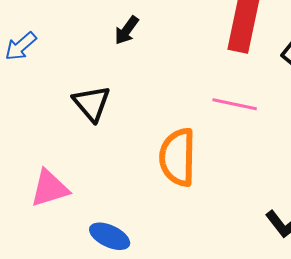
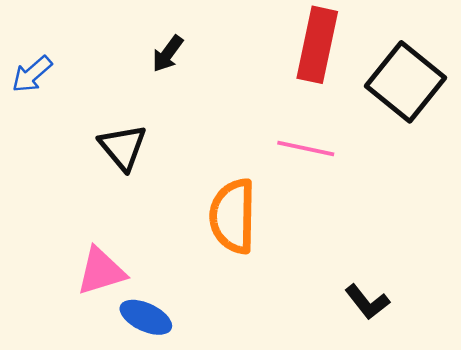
pink triangle: (50, 188) -> (101, 271), moved

